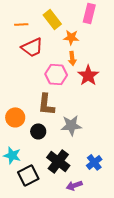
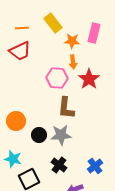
pink rectangle: (89, 13) -> (94, 33), moved
red trapezoid: (32, 47) -> (20, 51), moved
brown L-shape: (46, 104) -> (66, 108), moved
gray star: (71, 125) -> (61, 135), moved
black cross: (58, 161) -> (59, 165), size x0.7

